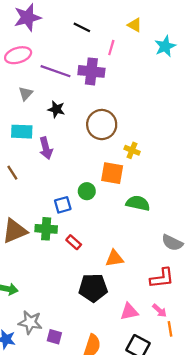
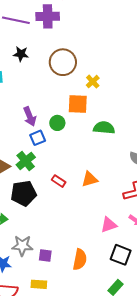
purple arrow: (46, 148) -> (30, 116), moved
yellow cross: (132, 150) -> (93, 82), turned 32
green cross: (46, 229) -> (26, 161), turned -36
red rectangle: (74, 242) -> (59, 181), moved
black pentagon: (93, 288) -> (24, 193), moved

